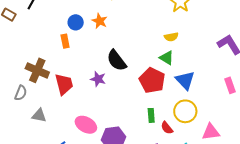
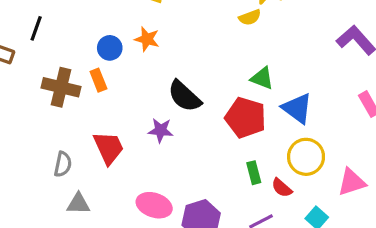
yellow semicircle: (171, 37) -> (250, 17), moved
brown cross: (37, 70) -> (61, 87), moved
gray semicircle: (21, 93) -> (63, 164), moved

